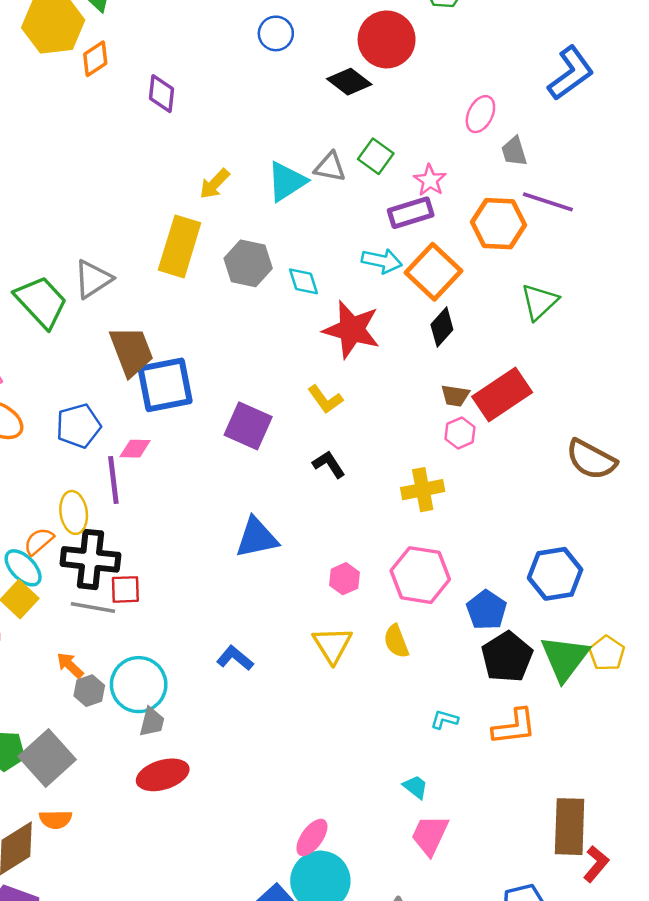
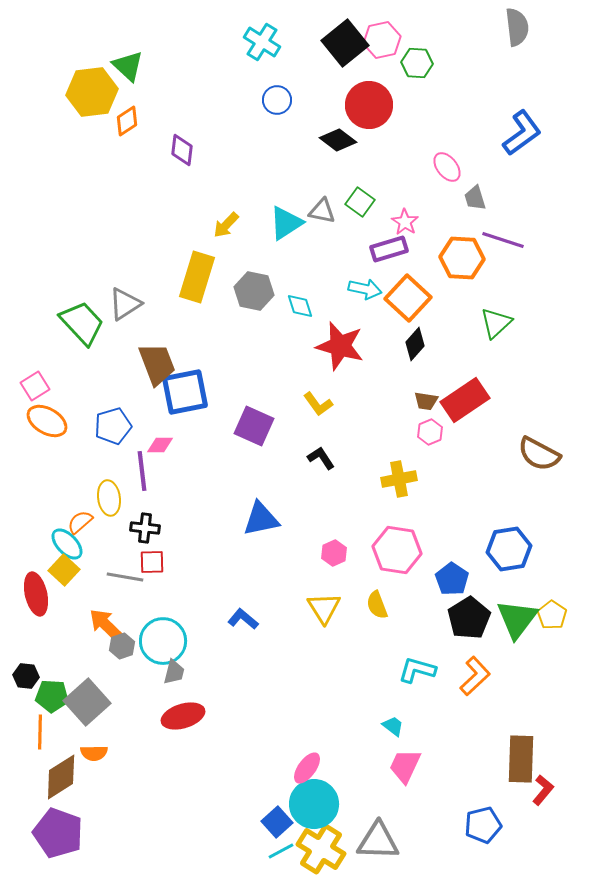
pink ellipse: (480, 114) -> (447, 167), turned -64
black cross: (90, 559) -> (145, 528), moved, size x0.6
orange arrow: (70, 665) -> (106, 625), size x1.5
cyan L-shape: (444, 719) -> (417, 670), size x1.6
orange L-shape: (514, 727) -> (475, 676), turned -36

